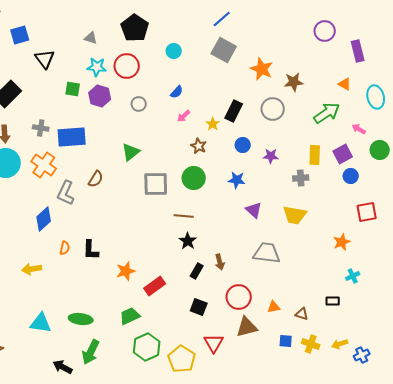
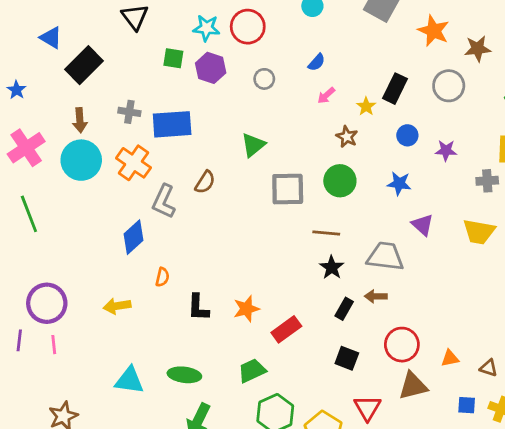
black L-shape: (91, 250) -> (198, 307), moved
gray trapezoid: (267, 253) -> (385, 256), moved
brown arrow: (220, 262) -> (376, 296), turned 105

